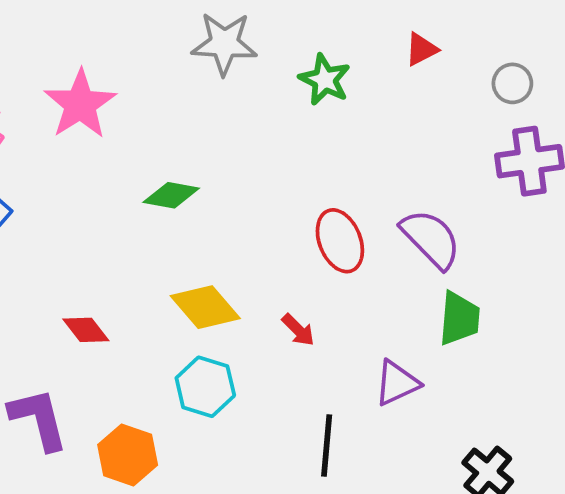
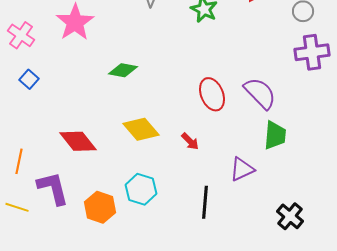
red diamond: (86, 330) -> (78, 141), size x1.5
cyan hexagon: (205, 387) -> (141, 189), moved

